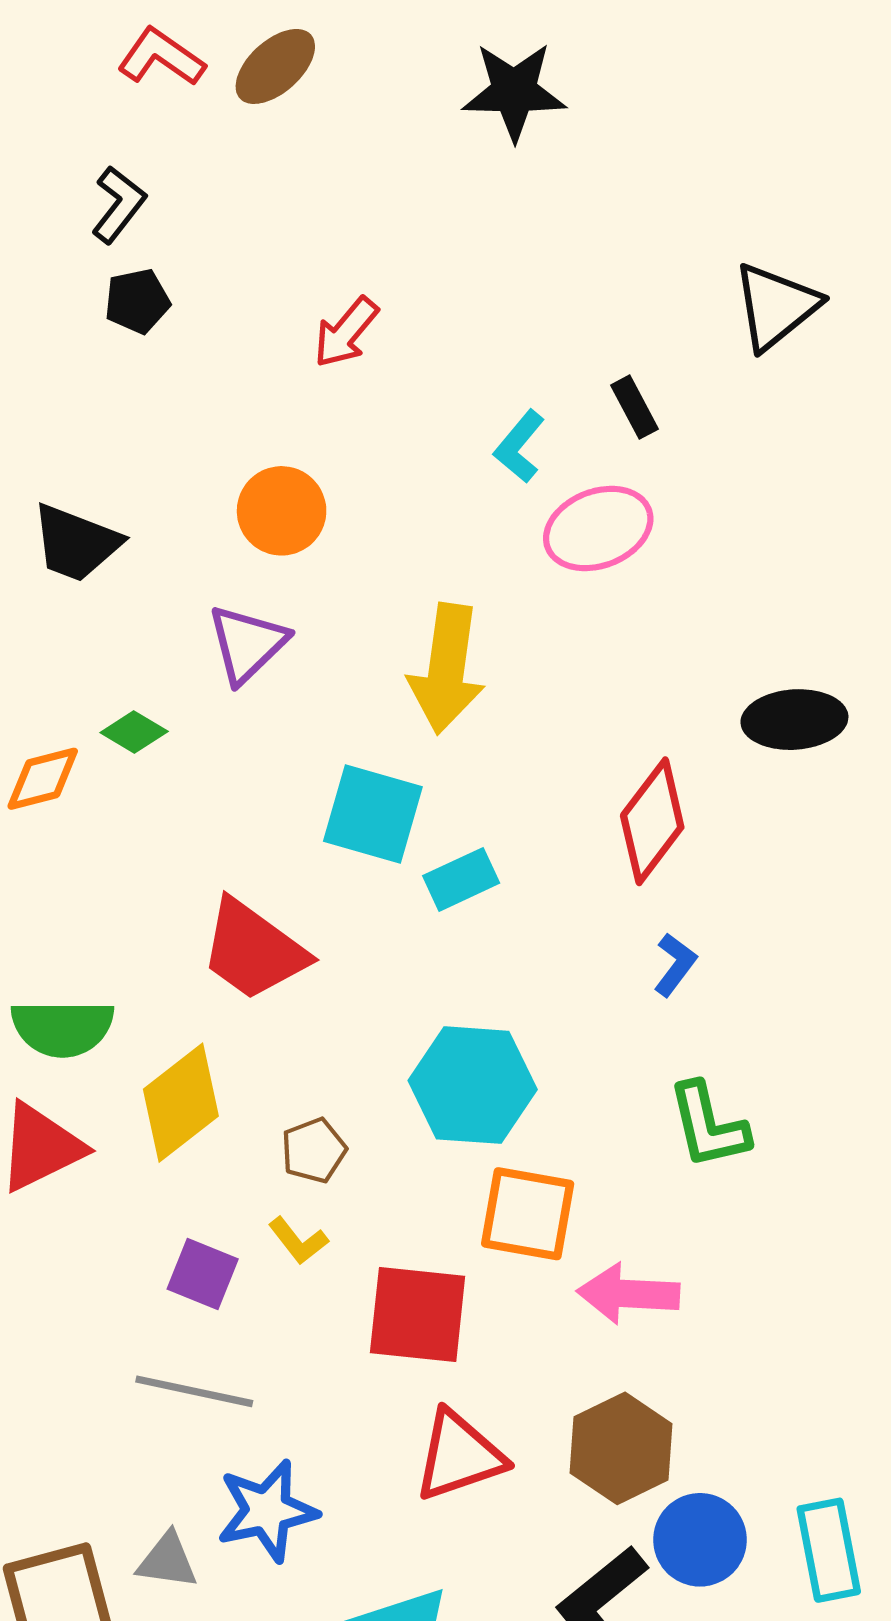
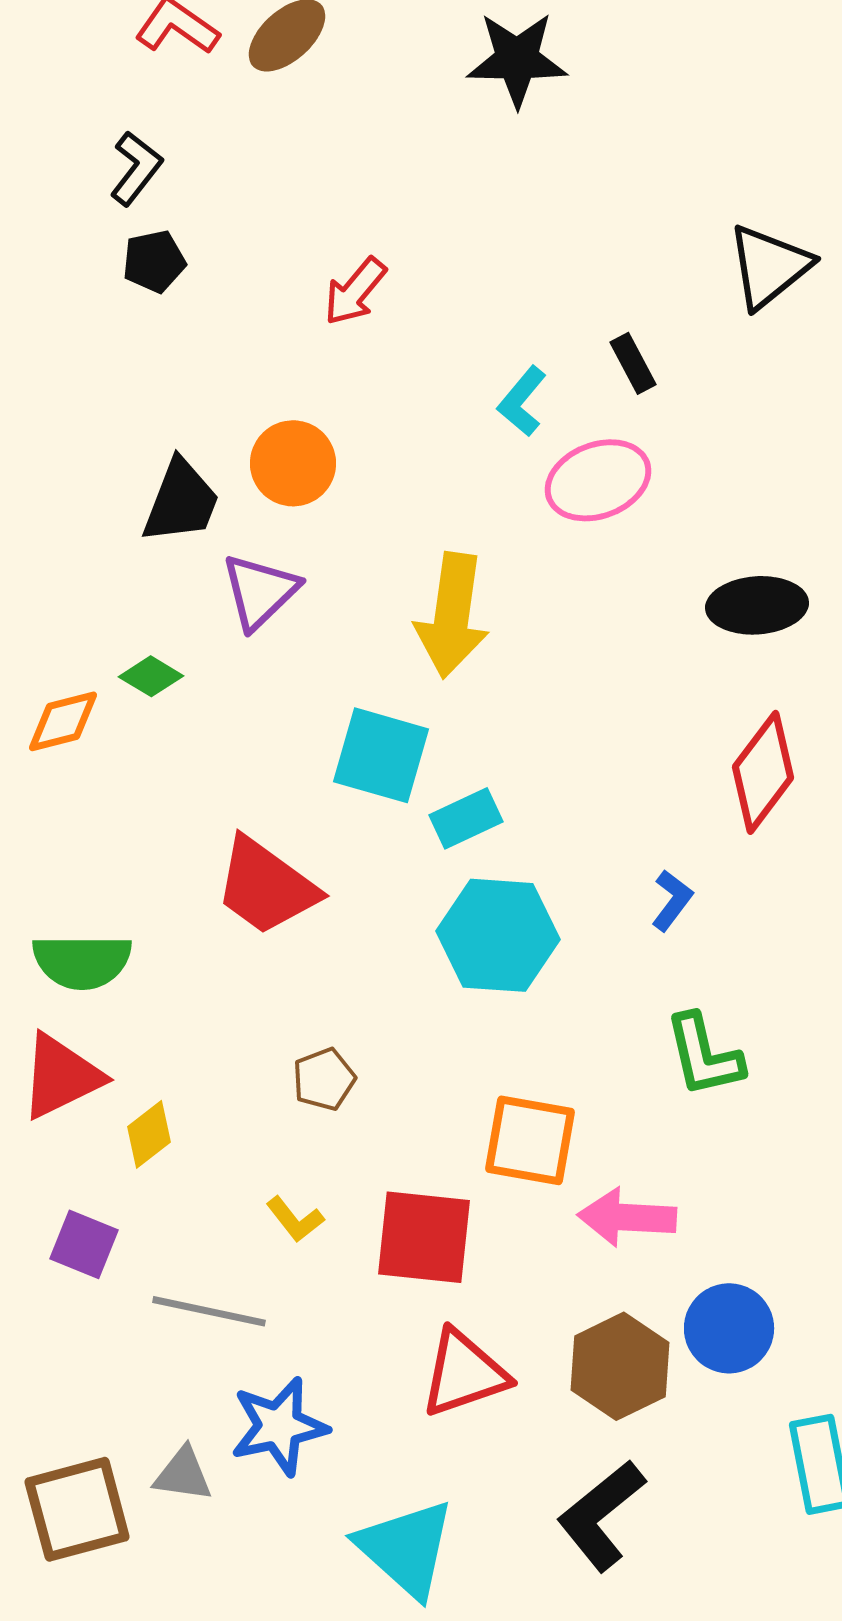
black trapezoid: (76, 543) -> (181, 501), moved, turned -90
black ellipse: (794, 720) -> (757, 605), moved
red diamond: (652, 821) -> (763, 772), moved
cyan hexagon: (473, 1085) -> (498, 935), moved
yellow diamond: (181, 1103) -> (149, 1134), moved, size x0.6
yellow L-shape: (298, 1241) -> (295, 1219), moved
purple square: (203, 1274) -> (84, 1244), moved
blue circle: (700, 1540) -> (729, 1328), moved

